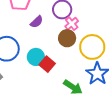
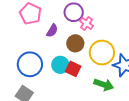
brown circle: (67, 38) -> (75, 43), moved
yellow circle: (92, 47) -> (102, 53), moved

